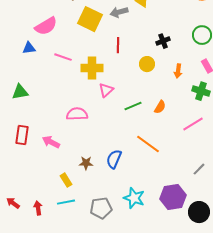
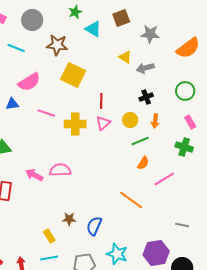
gray arrow: (119, 12) -> (145, 68), moved
orange arrow: (178, 71) -> (155, 121), moved
pink triangle: (106, 90) -> (103, 123), moved
green line: (133, 106) -> (140, 141), moved
pink line: (193, 124) -> (164, 179), moved
pink arrow: (51, 142) -> (34, 175), moved
blue semicircle: (114, 159) -> (94, 226), moved
gray line: (199, 169) -> (182, 225), turned 56

